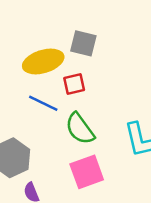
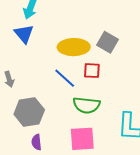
green semicircle: (80, 129) -> (87, 105), turned -64

